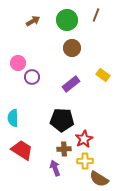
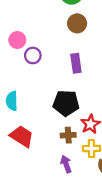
purple rectangle: (71, 84) -> (76, 63), turned -60
purple arrow: (55, 168) -> (66, 164), moved

